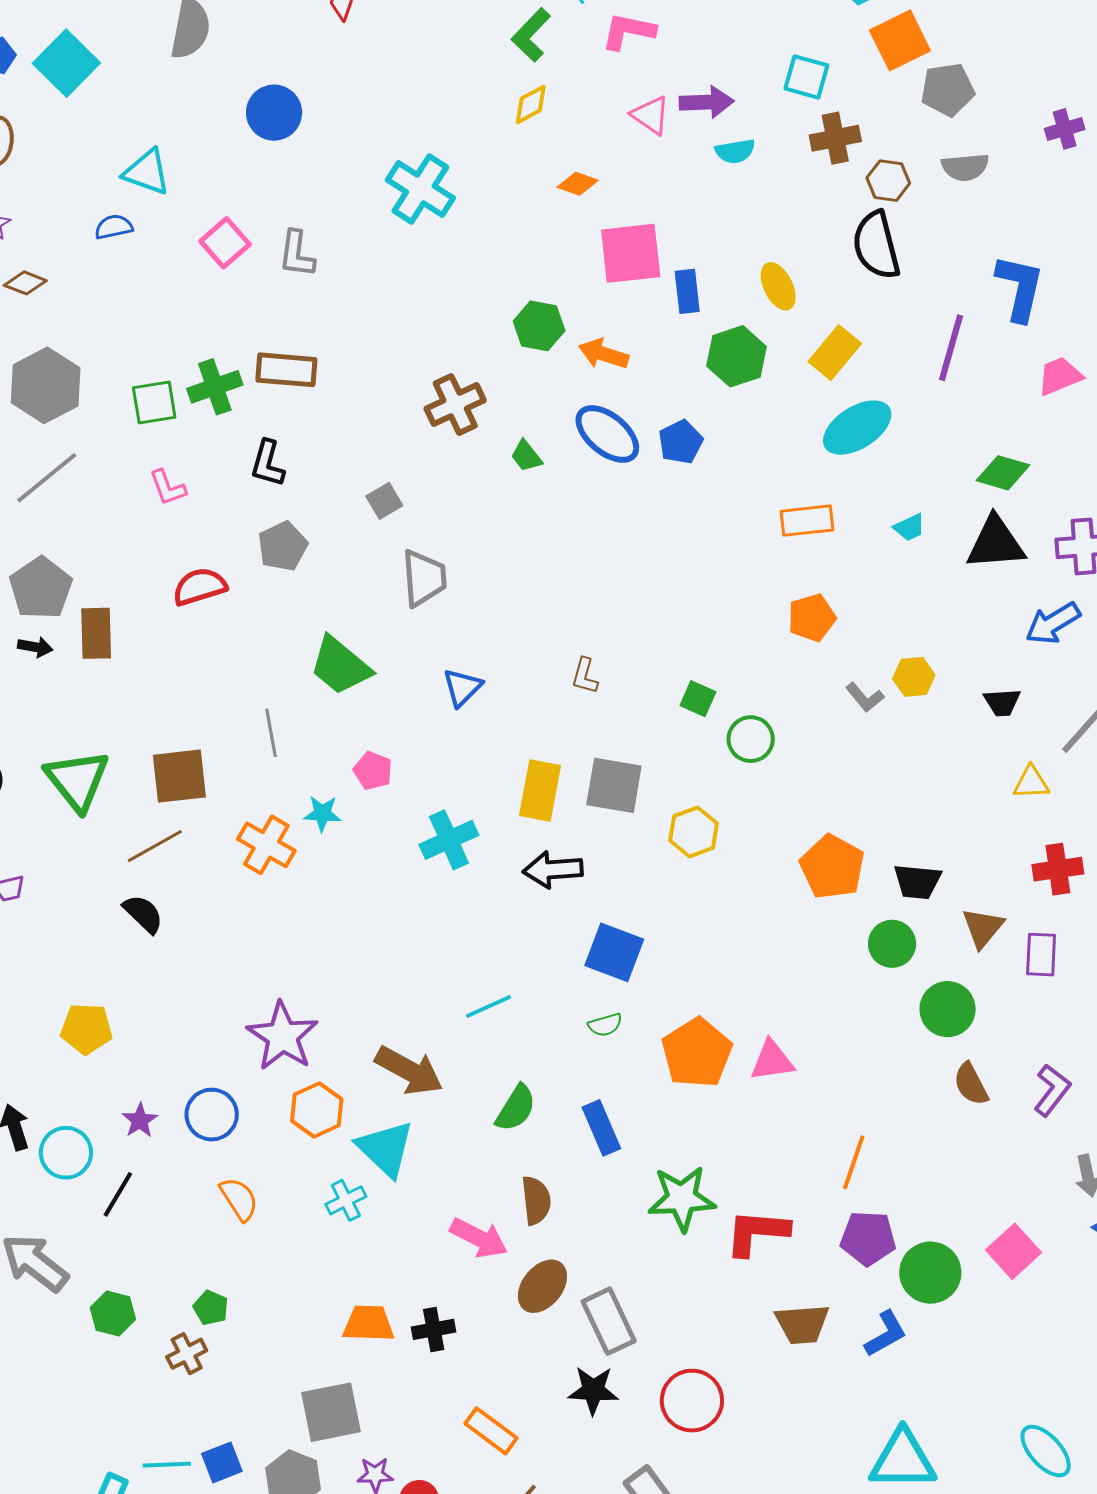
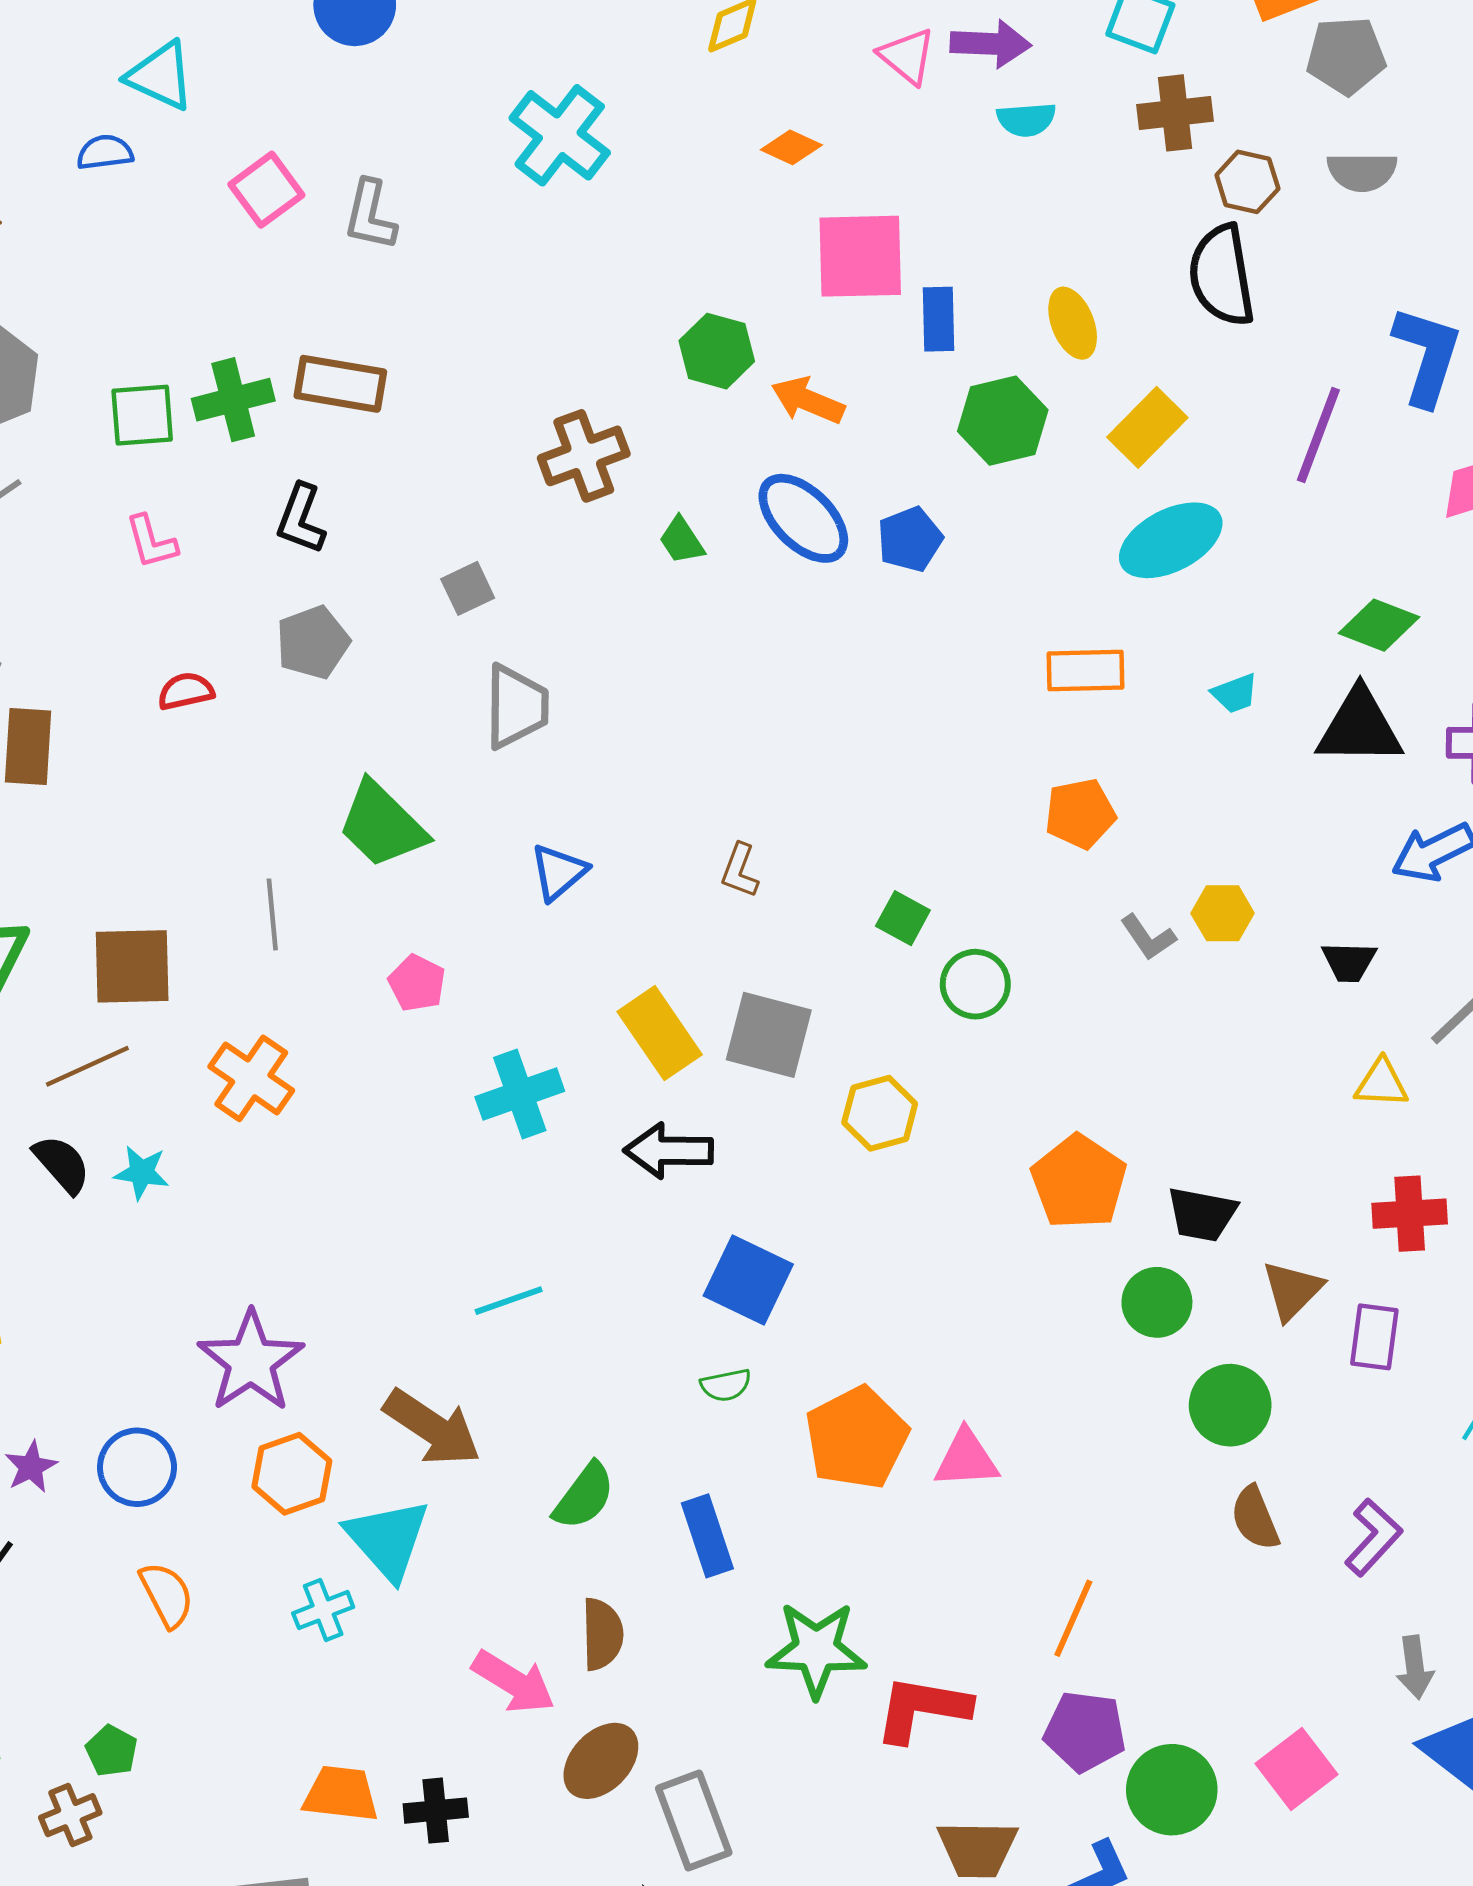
red semicircle: (200, 587) -> (186, 691), size x0.7
yellow rectangle: (540, 791) -> (660, 1033), turned -50
cyan star: (322, 814) -> (142, 1172), moved
cyan line: (488, 1006) -> (509, 1301), moved

